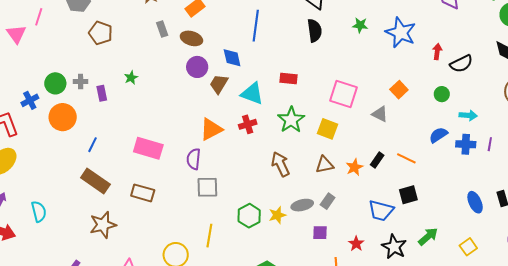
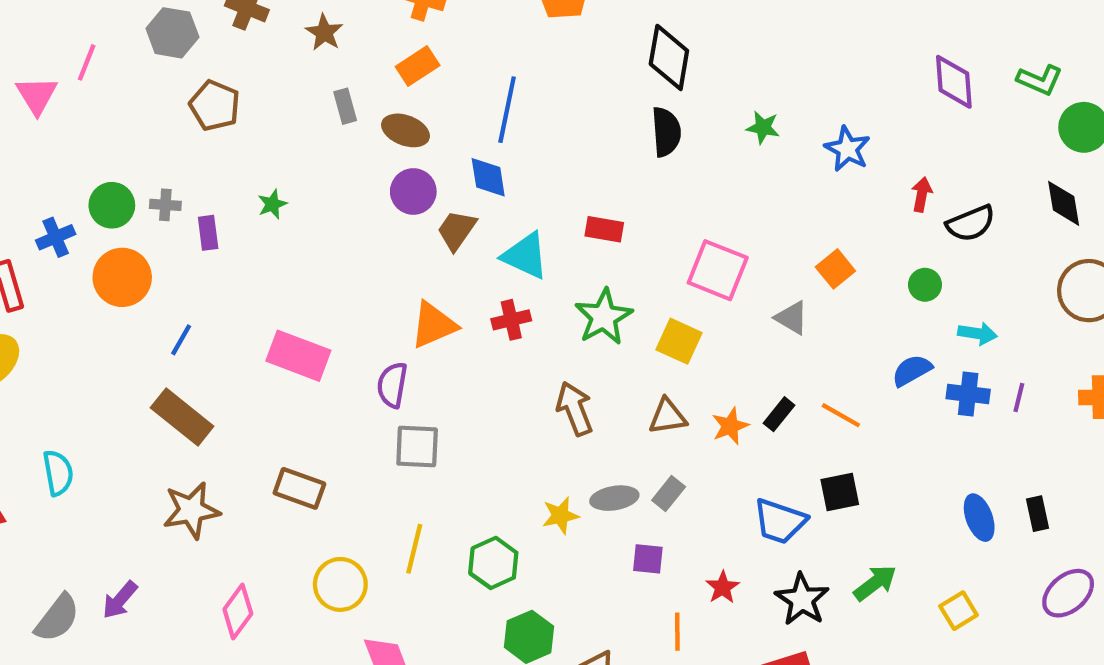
blue line: (256, 26) -> (507, 110), moved
blue star: (401, 33) -> (847, 149), size x0.7
brown rectangle: (143, 193) -> (299, 488), moved
green hexagon: (249, 216) -> (493, 563), moved

